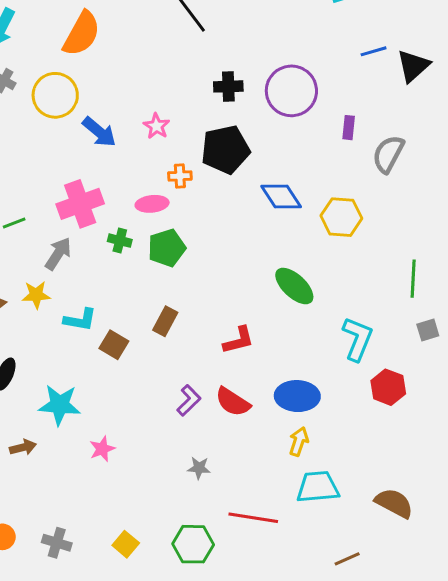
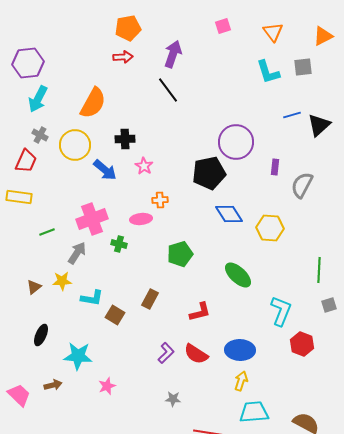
black cross: (228, 86) -> (125, 139), moved
black pentagon: (225, 150) -> (209, 173), moved
green pentagon: (167, 248) -> (180, 254), moved

